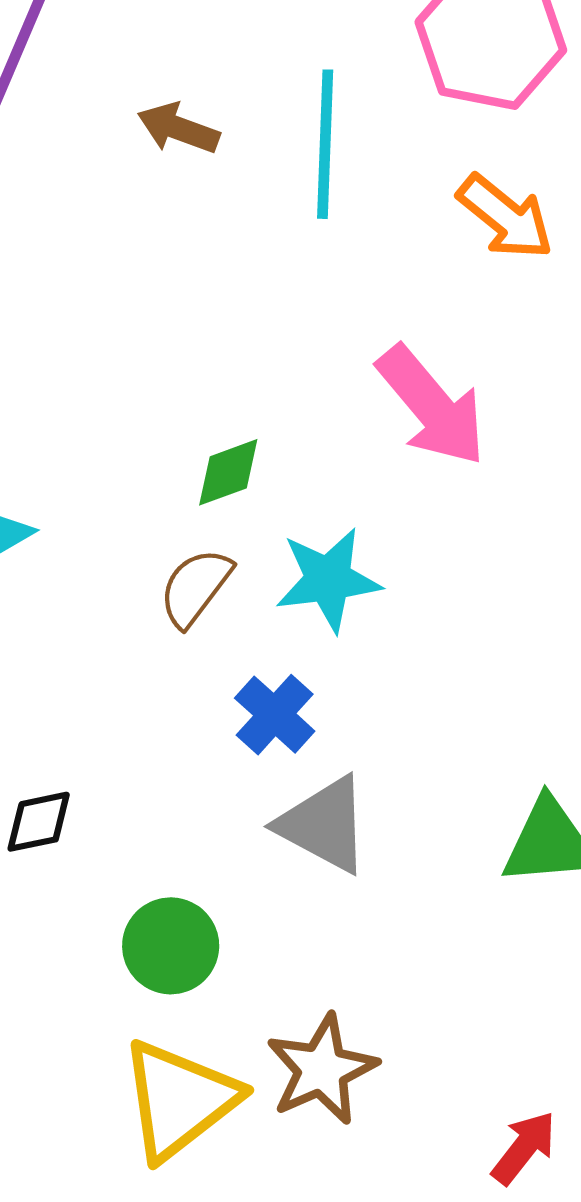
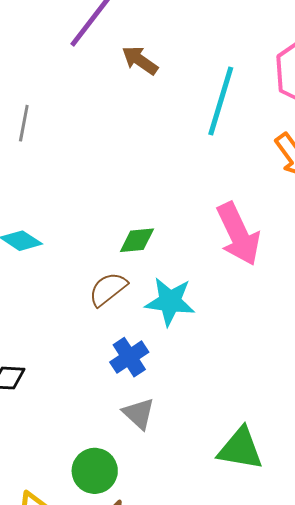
brown arrow: (178, 128) -> (140, 60), moved
gray triangle: (324, 825) -> (139, 414), size x0.7
green circle: (171, 946) -> (95, 471), moved

